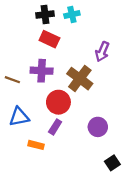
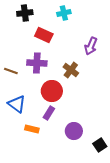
black cross: (45, 15) -> (25, 13), moved
brown cross: (80, 79) -> (71, 70), size x0.7
blue triangle: (19, 117) -> (17, 104), turned 48
purple circle: (98, 127) -> (74, 131), moved

